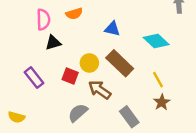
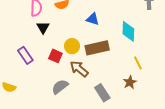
cyan diamond: (156, 41) -> (128, 31), turned 45
black triangle: (53, 43) -> (43, 27), turned -48
brown rectangle: (120, 63) -> (97, 48), turned -60
yellow line: (158, 80) -> (138, 63), moved

